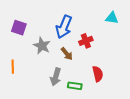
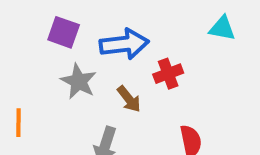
blue arrow: (64, 27) -> (124, 44), turned -120
purple square: (19, 28) -> (64, 32), moved

